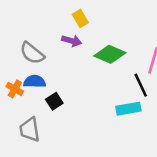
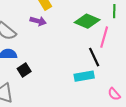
green diamond: (110, 54) -> (87, 21), moved

